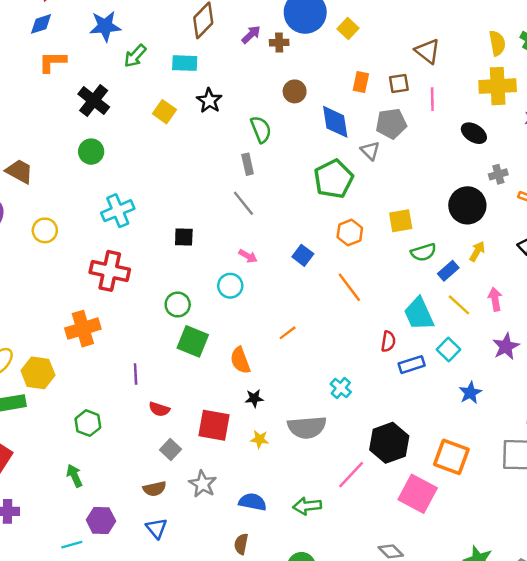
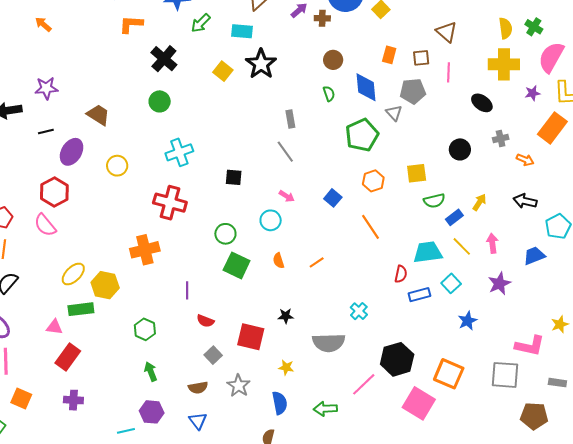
black star: (209, 101) -> (261, 64), size x1.4
green semicircle: (261, 129) -> (329, 94), moved, size x0.7
black circle: (467, 205) -> (460, 149), moved, size x0.7
cyan trapezoid: (419, 314) -> (428, 252), turned 104
orange semicircle: (240, 360) -> (279, 261), moved, size x0.7
yellow star: (260, 439) -> (286, 367), moved
green arrow: (74, 476) -> (151, 371), moved
blue semicircle: (253, 502) -> (280, 403), turned 65

